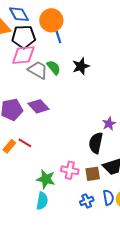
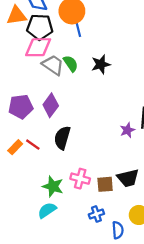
purple diamond: (38, 106) -> (51, 105), turned 75
black semicircle: (96, 143) -> (62, 138), moved
blue semicircle: (108, 198) -> (118, 230), moved
cyan semicircle: (42, 201) -> (47, 210), turned -138

